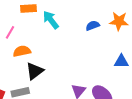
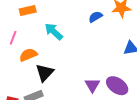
cyan arrow: (51, 20) -> (54, 31), moved

